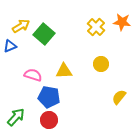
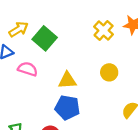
pink semicircle: (33, 75) -> (28, 69), moved
blue pentagon: (49, 97) -> (67, 108), moved

